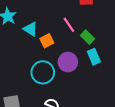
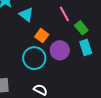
orange square: (47, 41) -> (42, 36), moved, turned -32

